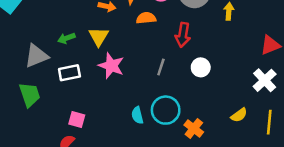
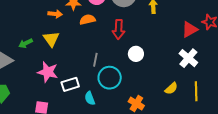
pink star: (111, 66) -> (48, 72), moved
gray line: (161, 67) -> (95, 60), moved
white rectangle: (69, 73) -> (70, 84), moved
cyan circle: (166, 110) -> (110, 78), moved

